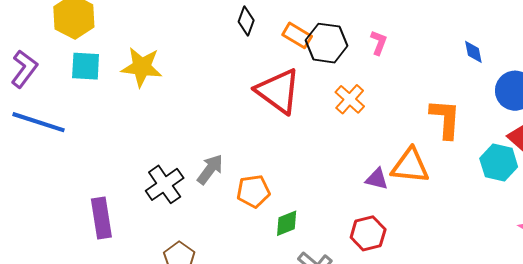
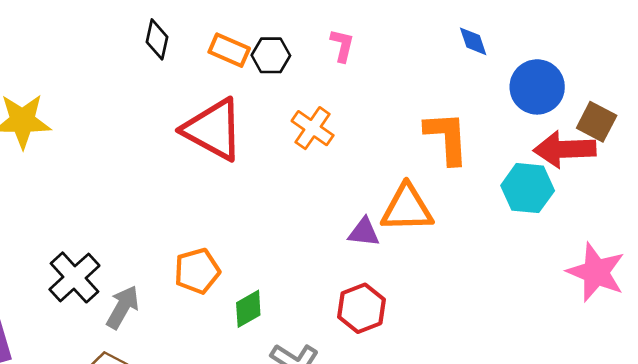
black hexagon: (326, 43) -> (271, 55), size x0.7
gray arrow: (210, 169) -> (123, 307), moved

